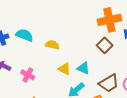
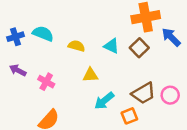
cyan triangle: (83, 68) -> (111, 46), moved
yellow triangle: (64, 69) -> (90, 75), turned -32

